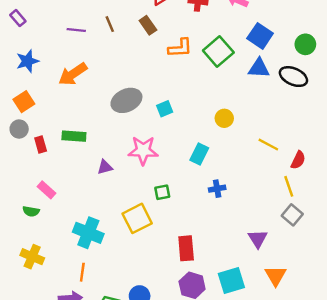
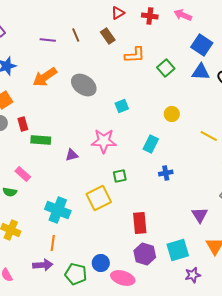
green square: (218, 51) -> (166, 68), moved, size x0.7
gray ellipse: (126, 100) -> (84, 85), moved, turned 60
green rectangle: (74, 136) -> (41, 140), moved
red rectangle: (41, 145) -> (23, 124), moved

